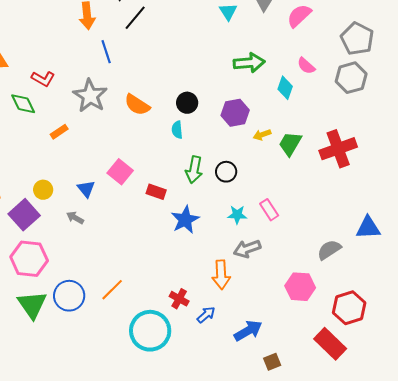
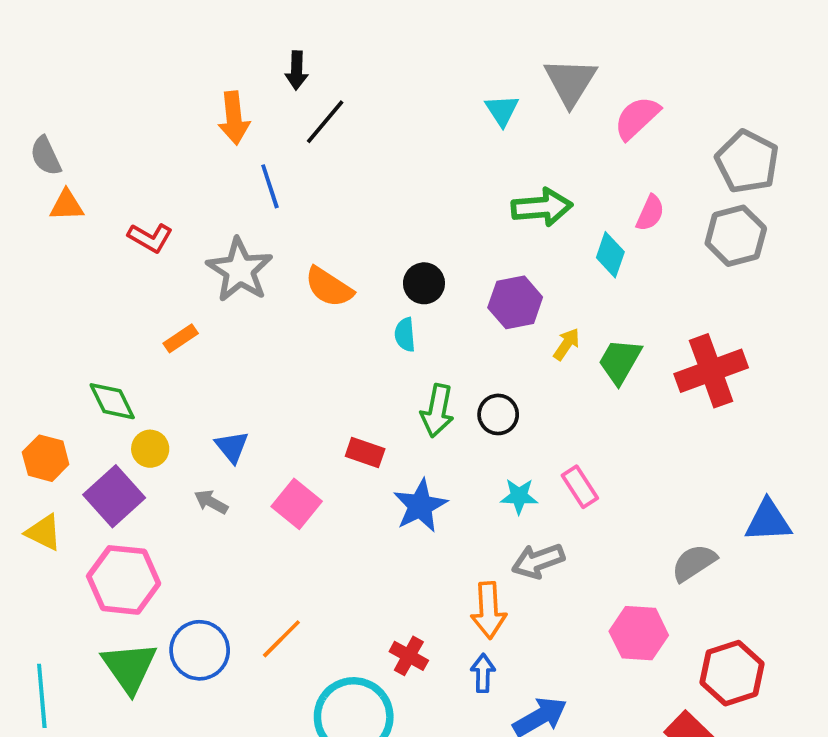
pink semicircle: (306, 66) -> (650, 213), turned -108
green diamond: (23, 104) -> (112, 401), moved
yellow arrow: (262, 135) -> (567, 344), turned 144
pink square: (120, 172) -> (297, 504), moved
blue arrow: (206, 315) -> (483, 673), moved, turned -48

